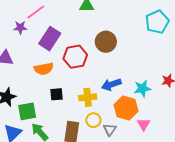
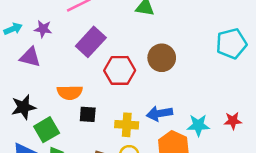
purple star: (20, 28) -> (43, 29), moved
orange semicircle: (44, 69) -> (70, 92), moved
green square: (27, 111) -> (47, 130), turned -30

